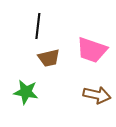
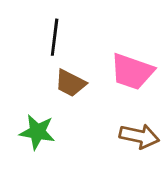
brown trapezoid: (49, 58) -> (70, 83), turned 40

